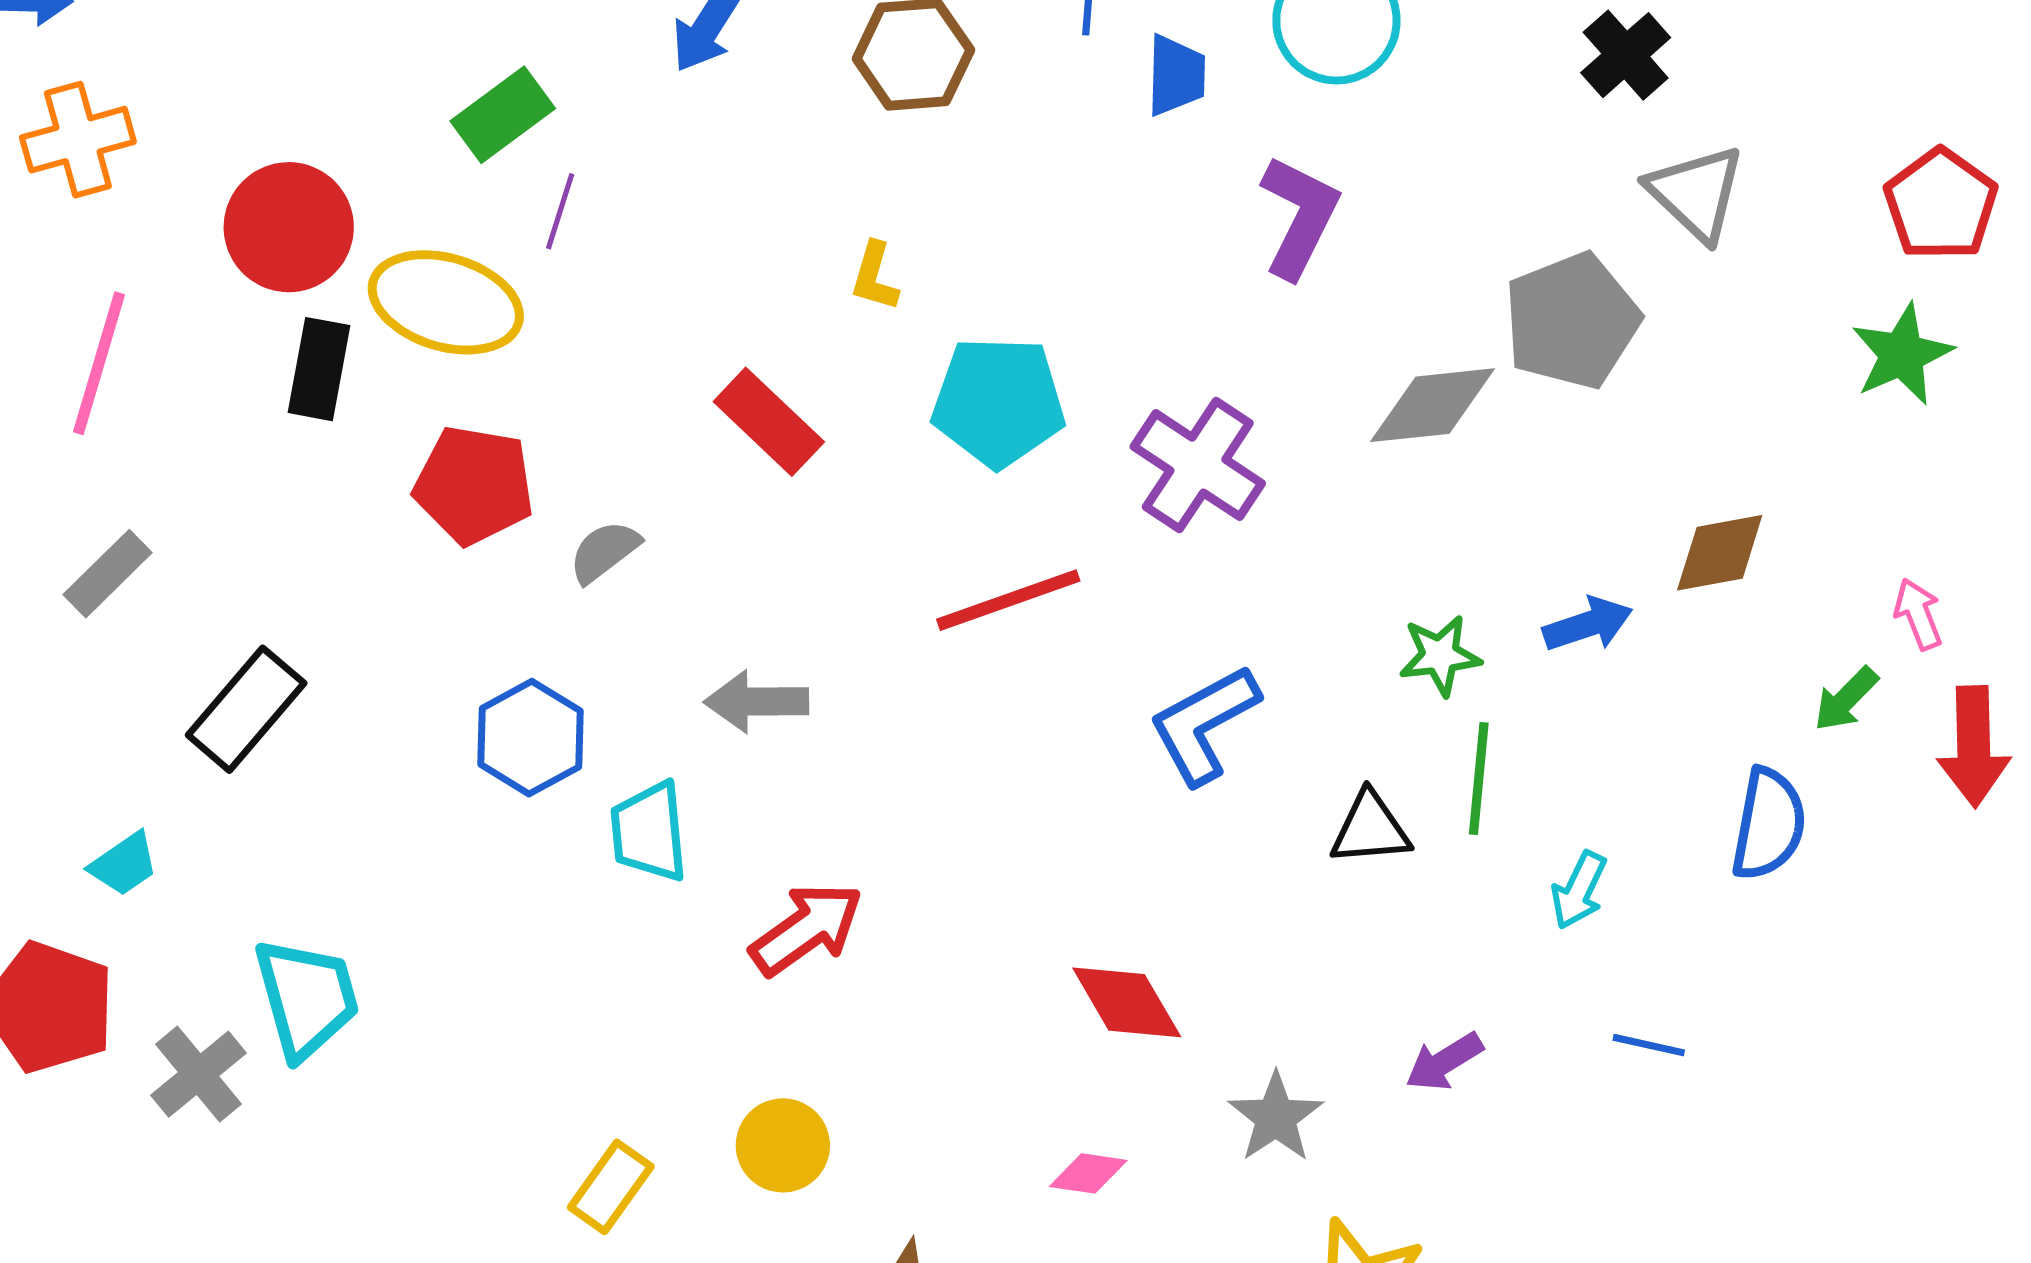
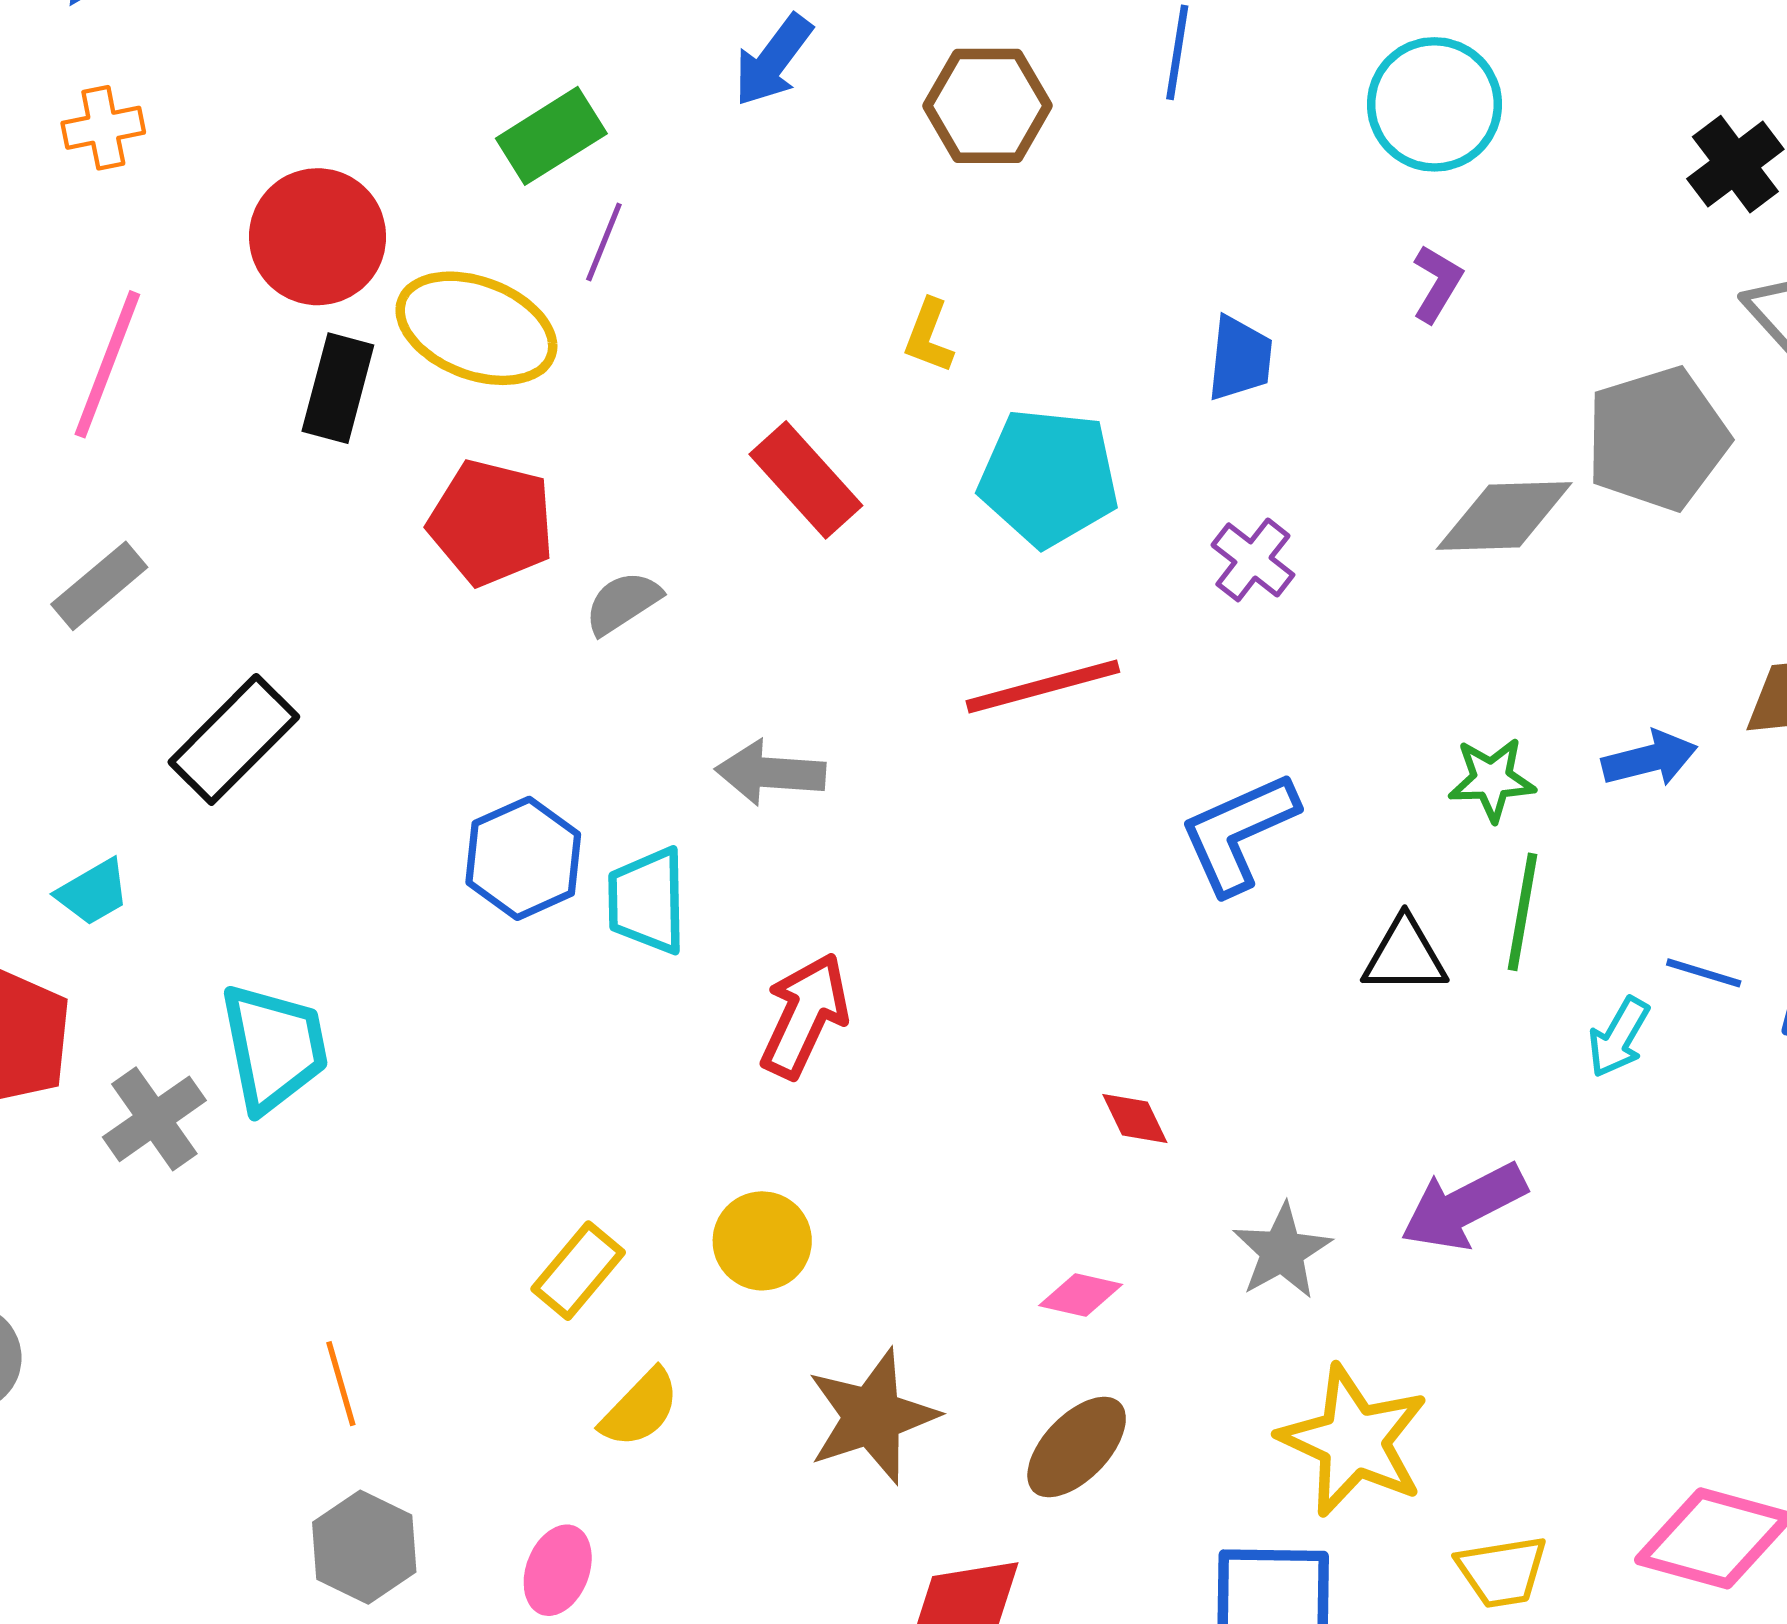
blue trapezoid: (1176, 75) -> (1240, 359), moved
orange cross: (78, 140) -> (103, 128), size x0.7
purple L-shape: (1299, 217) -> (1437, 284), moved, size x0.6
purple cross: (1198, 465) -> (1253, 560), size x0.6
blue hexagon: (530, 738) -> (523, 858), moved
red arrow: (807, 929) -> (805, 1016), turned -34
red diamond: (1127, 1002) -> (1135, 1118), size x0.6
blue line: (1649, 1045) -> (1704, 973), moved
purple arrow: (1444, 1062) -> (1464, 1206), size x1.5

